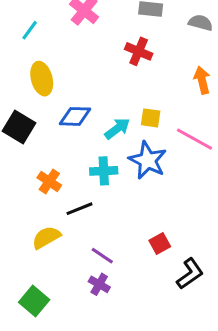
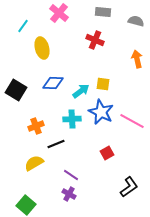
yellow ellipse: (42, 79) -> (42, 48), moved
pink line: (194, 139) -> (132, 121), moved
orange cross: (49, 181) -> (36, 126), turned 35
red square: (160, 243) -> (107, 153), moved

